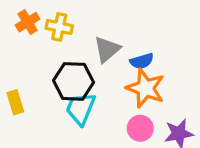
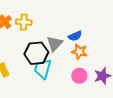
gray triangle: (107, 49) -> (55, 44), moved
orange star: (145, 88) -> (79, 52), size x0.7

